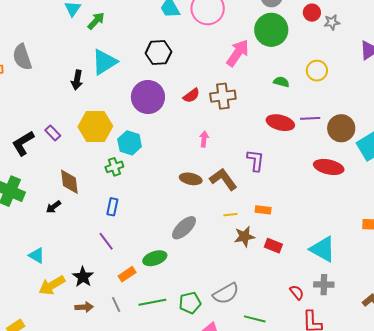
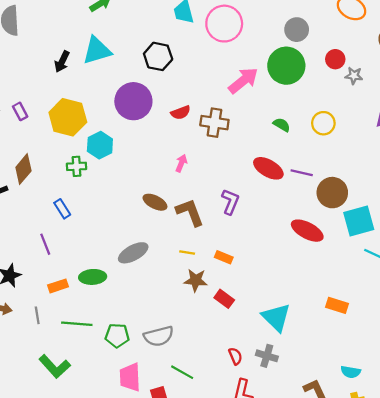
brown diamond: (69, 182) -> (23, 169), turned 32
blue rectangle: (112, 207) -> (62, 209), turned -60

